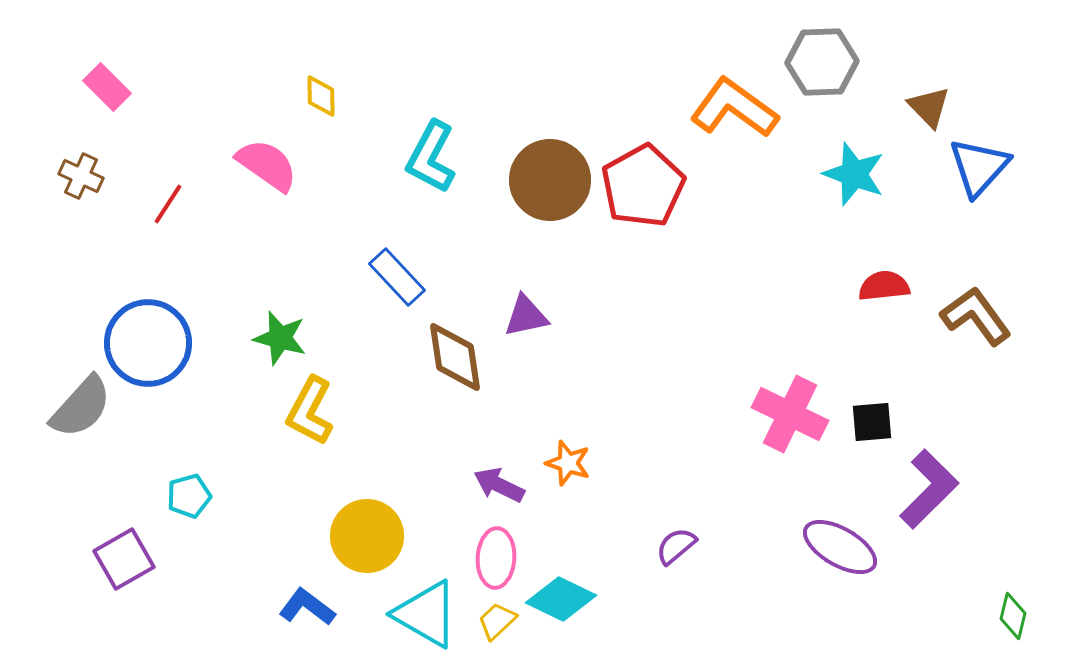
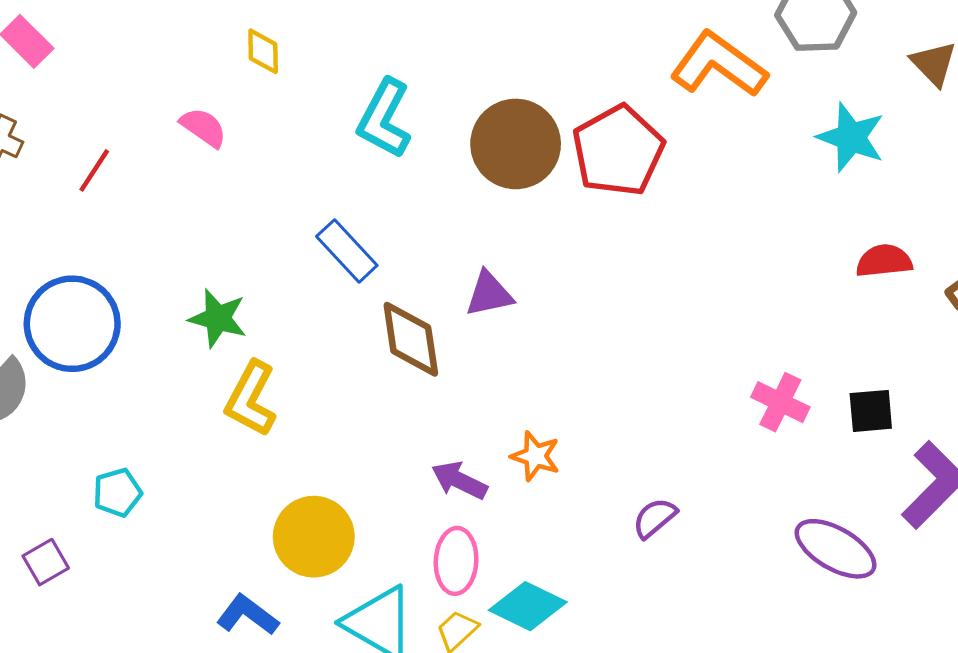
pink semicircle: (267, 165) -> (203, 127), size x0.7
pink cross: (790, 414) -> (780, 402), size x0.7
purple semicircle: (676, 546) -> (655, 518), moved
purple square: (124, 559) -> (46, 562), size x0.7

